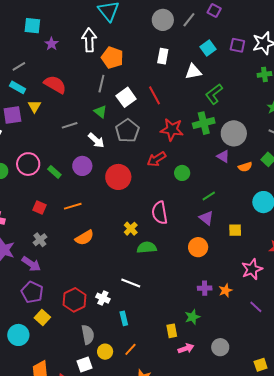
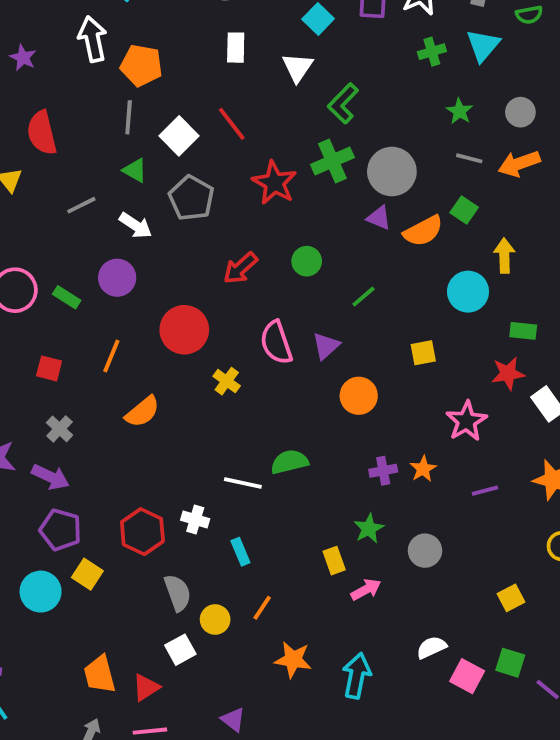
white triangle: (193, 72) -> (298, 67), turned -36
red semicircle: (55, 84) -> (42, 133), turned -125
red star: (172, 130) -> (274, 183), turned 30
red arrow: (156, 159) -> (240, 268), moved
orange semicircle: (245, 167) -> (423, 231), size x1.5
red circle: (118, 177) -> (184, 330), moved
orange line: (73, 206) -> (111, 356), turned -42
purple triangle: (206, 218) -> (326, 346), moved, turned 49
green semicircle: (147, 248) -> (289, 462), moved
purple line: (256, 307) -> (485, 491), turned -48
cyan circle: (18, 335) -> (41, 592), moved
gray circle: (220, 347) -> (425, 551), moved

